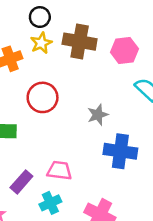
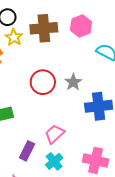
red circle: (43, 97) -> (43, 82), moved
pink trapezoid: (59, 170) -> (55, 134), turned -35

